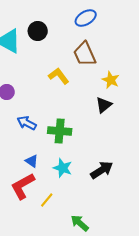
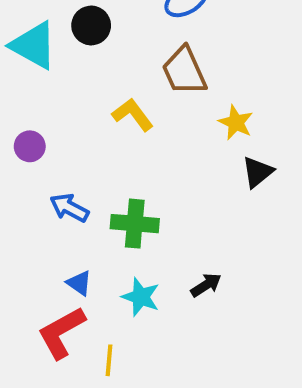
black triangle: (104, 105) -> (258, 172), moved
black arrow: (102, 170) -> (206, 285), moved, size x0.7
yellow line: (47, 200) -> (109, 360), turned -35

